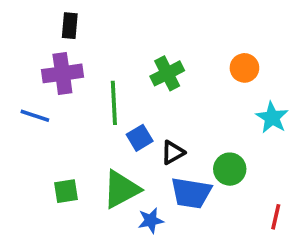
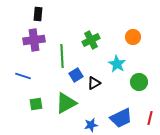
blue line: (35, 116) -> (23, 76), moved
cyan star: (272, 118) -> (117, 64), moved
green circle: (230, 169) -> (139, 82), moved
blue trapezoid: (191, 193) -> (121, 118), moved, turned -35
blue star: (151, 221) -> (91, 125), moved

